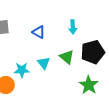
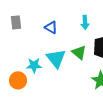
cyan triangle: (44, 63) -> (56, 58), size x1.5

